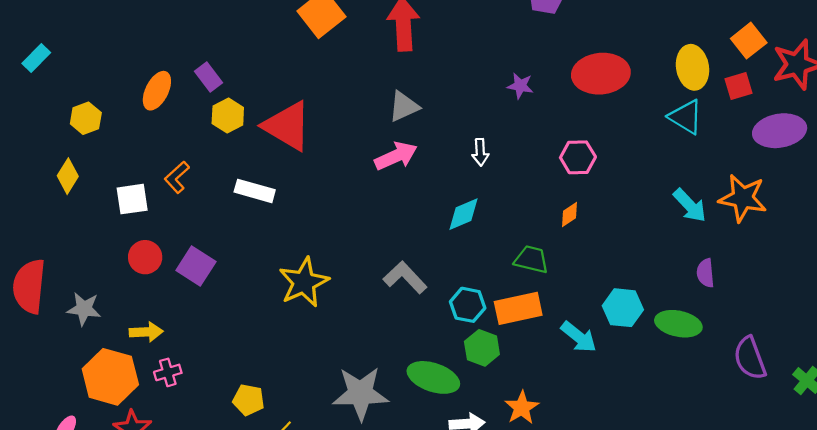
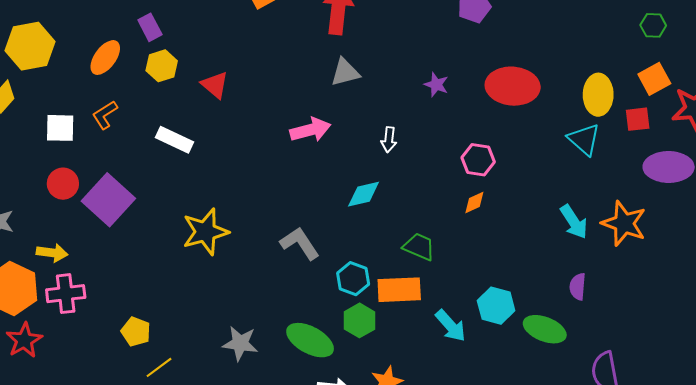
orange ellipse: (157, 91) -> (105, 58), moved
gray triangle: (404, 106) -> (345, 72), moved
yellow hexagon: (86, 118) -> (30, 46), size x1.6
red triangle: (287, 126) -> (215, 85), size x0.6
orange diamond: (569, 215) -> (474, 203), moved
purple square: (196, 266) -> (108, 200), size x1.4
pink cross: (168, 372) -> (66, 294), size x1.5
gray star: (360, 393) -> (240, 343), size x0.7

